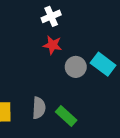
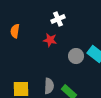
red star: (53, 45) -> (50, 40), moved

